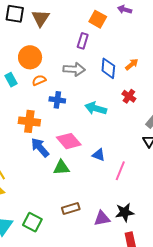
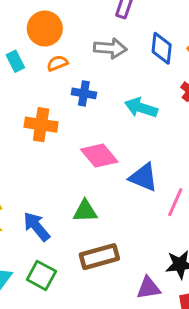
blue arrow: (40, 148) -> (37, 227), moved
blue triangle: (99, 155) -> (143, 177), size x1.5
green triangle: (61, 168) -> (85, 211), moved
brown rectangle: (71, 209) -> (99, 257), size x1.4
purple triangle: (102, 218) -> (148, 288), moved

